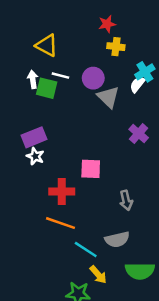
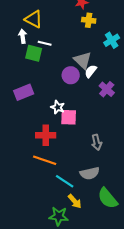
purple circle: (93, 78) -> (71, 75), moved
white arrow: (33, 79) -> (23, 36), moved
white semicircle: (137, 84) -> (91, 71), moved
white star: (35, 156) -> (58, 107), moved
green semicircle: (140, 271) -> (108, 198), turned 50

